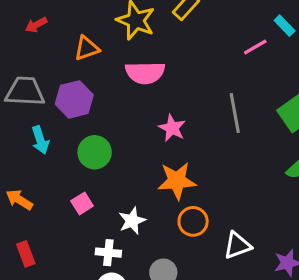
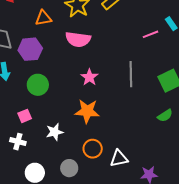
orange circle: (193, 221) -> (93, 149), moved
white cross: (108, 253) -> (18, 142), moved

